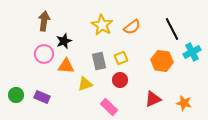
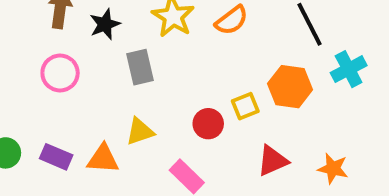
black star: (64, 41) -> (105, 24), moved
yellow square: (121, 58) -> (245, 106), moved
gray rectangle: (99, 61) -> (140, 67), moved
orange triangle: (66, 66) -> (103, 159), moved

